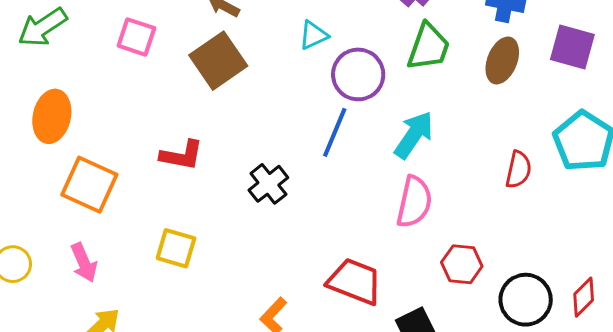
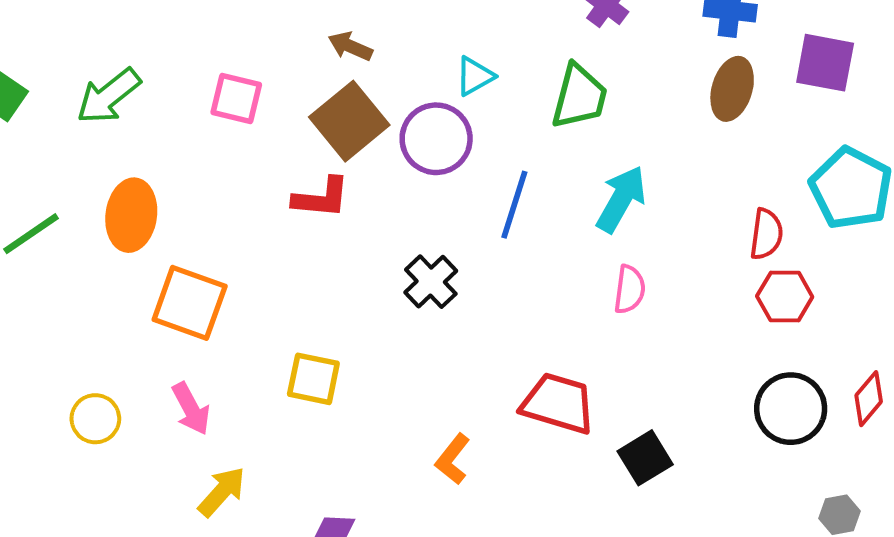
green trapezoid: (428, 47) -> (579, 97), moved
purple circle: (358, 74) -> (436, 139), moved
red L-shape: (182, 155) -> (321, 198), moved
pink semicircle: (414, 202) -> (629, 289), size x0.7
red hexagon: (462, 264) -> (785, 296), moved

